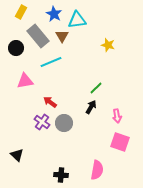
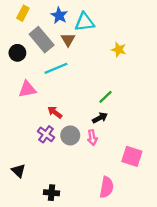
black arrow: (91, 107) -> (100, 118), turned 32
pink arrow: (117, 116) -> (92, 138), moved
black cross: (61, 175) -> (52, 193), moved

